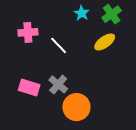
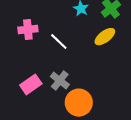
pink rectangle: (29, 88) -> (31, 84), turned -50

